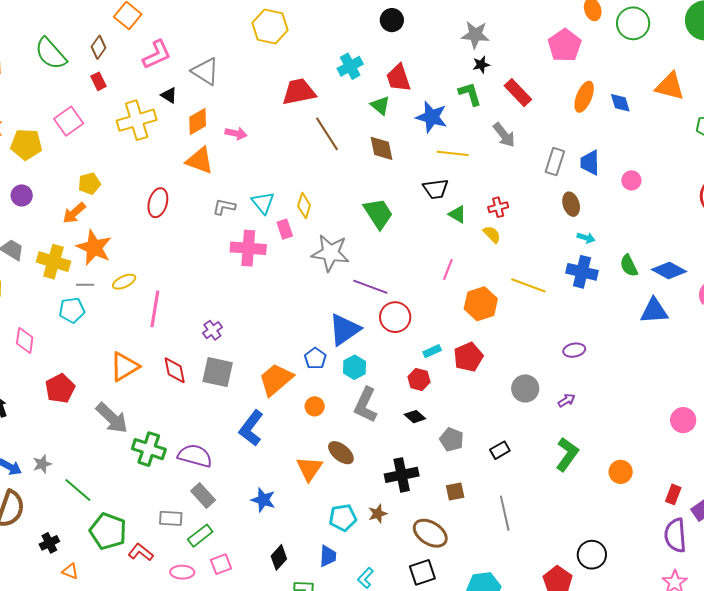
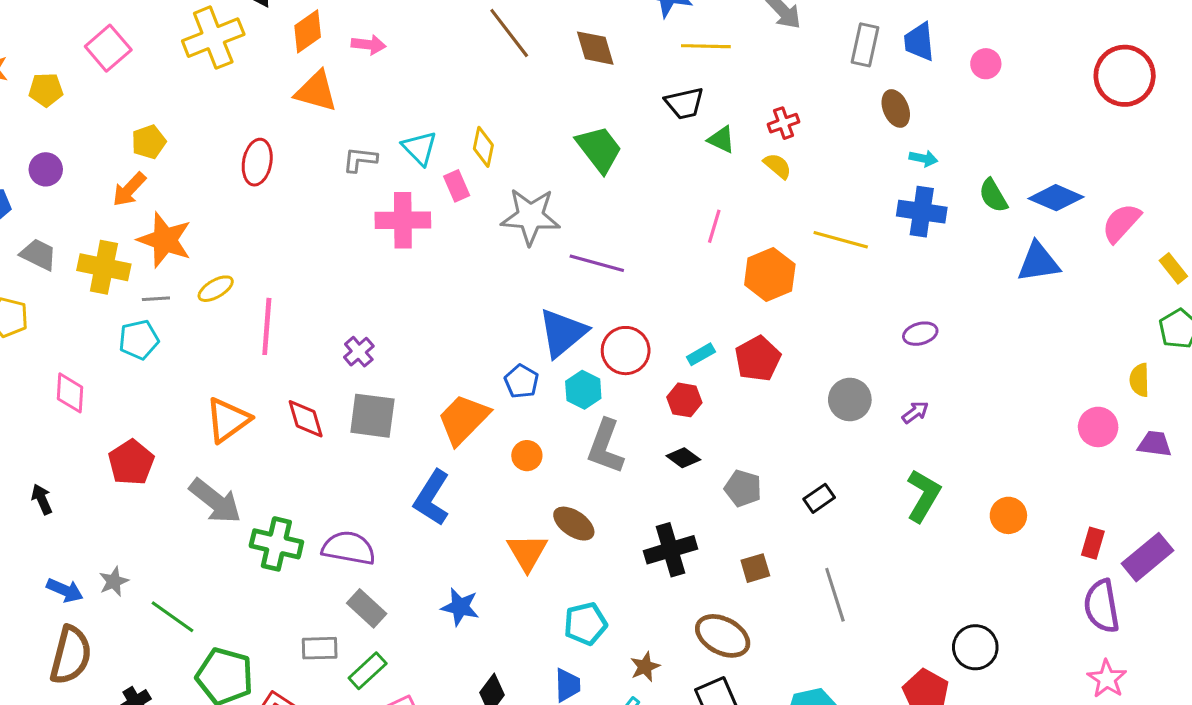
yellow pentagon: (26, 144) -> (46, 90), size x0.7
red circle: (395, 317) -> (626, 351), moved
brown star: (378, 514) -> (645, 667), moved

